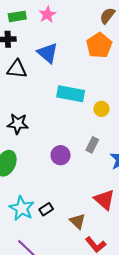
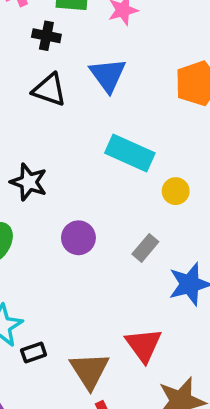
purple circle: (61, 155) -> (78, 238), moved
black rectangle: (46, 209) -> (34, 353), moved
brown triangle: (78, 221) -> (90, 371), size x1.4

